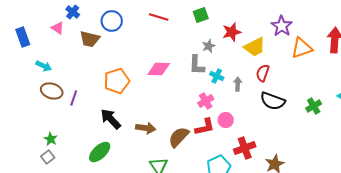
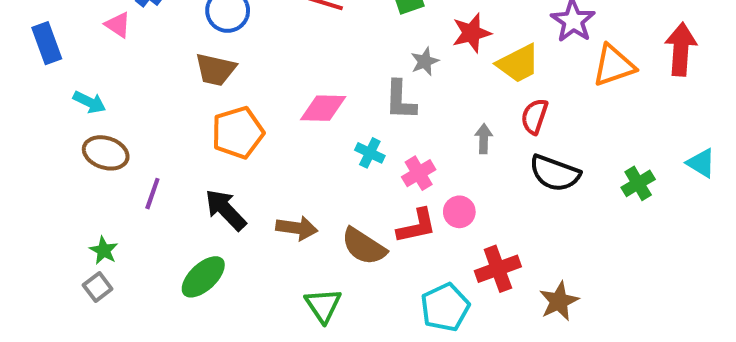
brown trapezoid: (90, 39) -> (215, 70), moved
cyan cross: (217, 76) -> (370, 153), moved
purple line: (74, 98) -> (152, 194), moved
brown semicircle: (179, 137) -> (364, 246), turned -100

